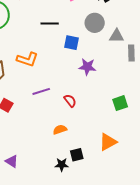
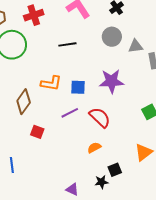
blue square: (71, 43) -> (78, 87), moved
purple star: (87, 67) -> (111, 81), size x1.4
red semicircle: (70, 101) -> (100, 117), size x1.6
purple triangle: (12, 161) -> (72, 189), moved

